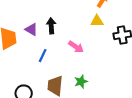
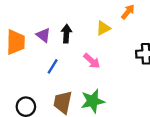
yellow triangle: (97, 21) -> (103, 28), moved, turned -32
green star: (81, 82) -> (93, 101), size x1.5

